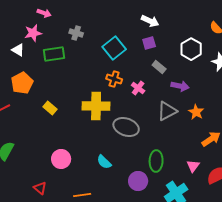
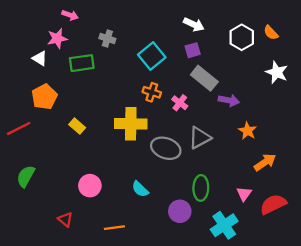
white hexagon: (191, 49) -> (242, 37), moved
gray rectangle: (159, 67) -> (204, 78), size x1.6
gray triangle: (167, 111) -> (200, 138), moved

